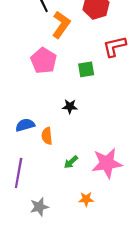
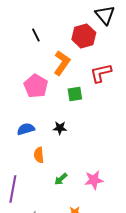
orange L-shape: (61, 25) -> (62, 63), moved
blue semicircle: (25, 125) -> (26, 129), moved
pink star: (107, 163) -> (94, 180), size x0.7

